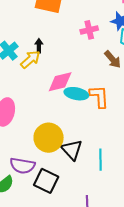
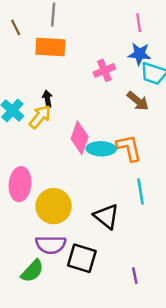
pink diamond: (60, 82) -> (80, 138), turned -48
yellow circle: (49, 138) -> (54, 206), moved
cyan line: (101, 160) -> (140, 191), moved

